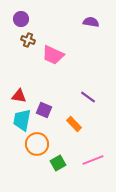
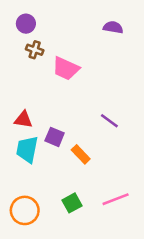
orange rectangle: (74, 124) -> (81, 154), moved
orange circle: (37, 144) -> (25, 210), moved

